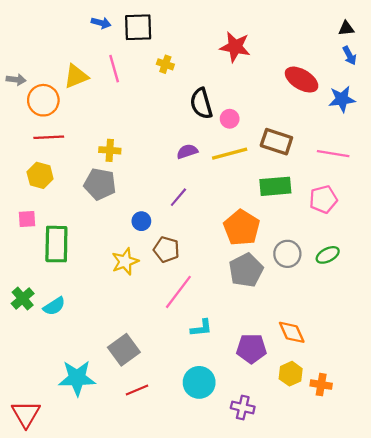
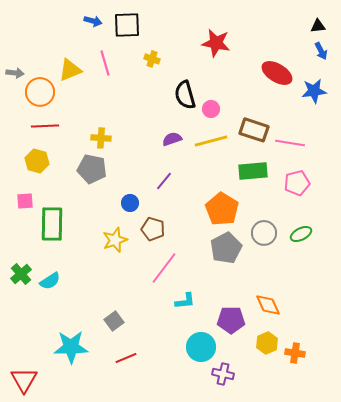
pink line: (333, 154) -> (290, 143), moved
gray square: (124, 350) -> (114, 321), size x0.7
cyan circle: (199, 382) -> (201, 347), moved

